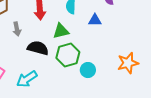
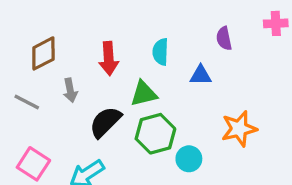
black semicircle: (38, 48) -> (105, 122), turned -60
orange star: (128, 63) -> (239, 129), moved

